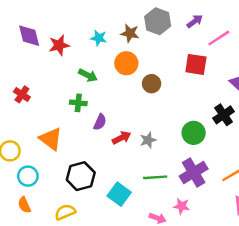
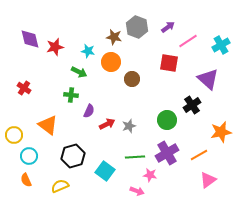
cyan star: (99, 38) -> (88, 51), moved
pink star: (182, 206) -> (150, 175), moved

